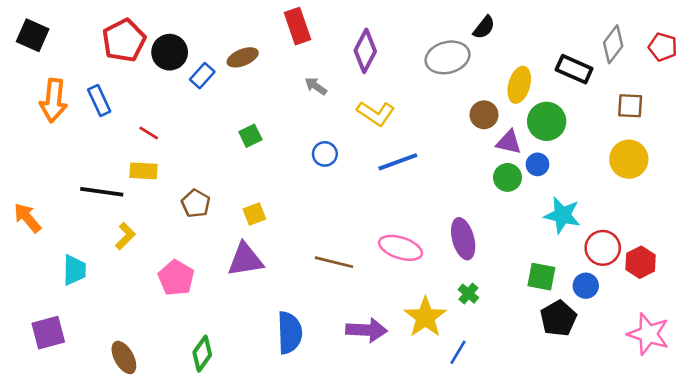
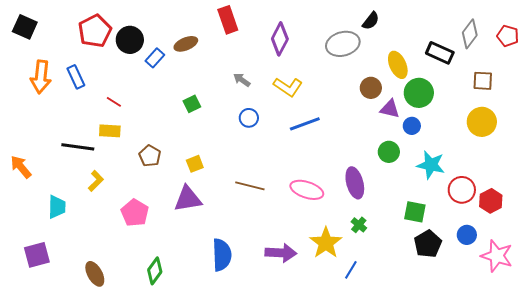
yellow ellipse: (519, 85) -> (398, 65), turned -40
gray arrow: (316, 86) -> (242, 80), moved
green circle: (507, 177) -> (389, 152), moved
brown line: (334, 262) -> (250, 186), moved
blue circle: (586, 286) -> (467, 235), moved

